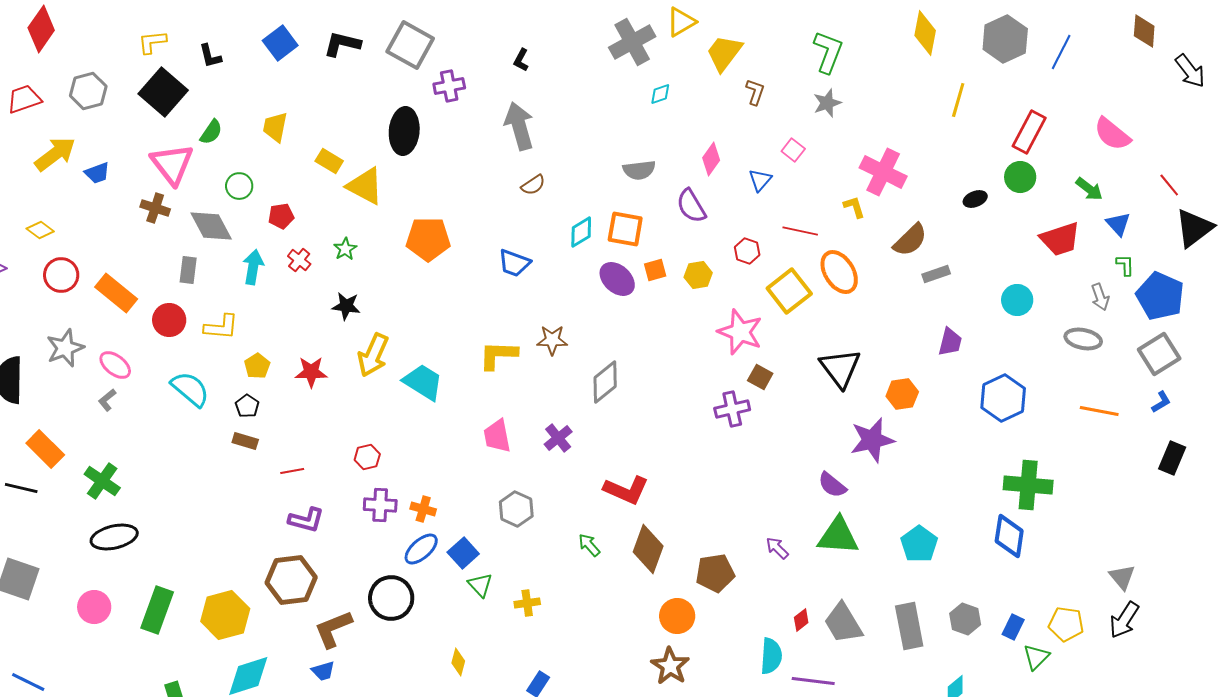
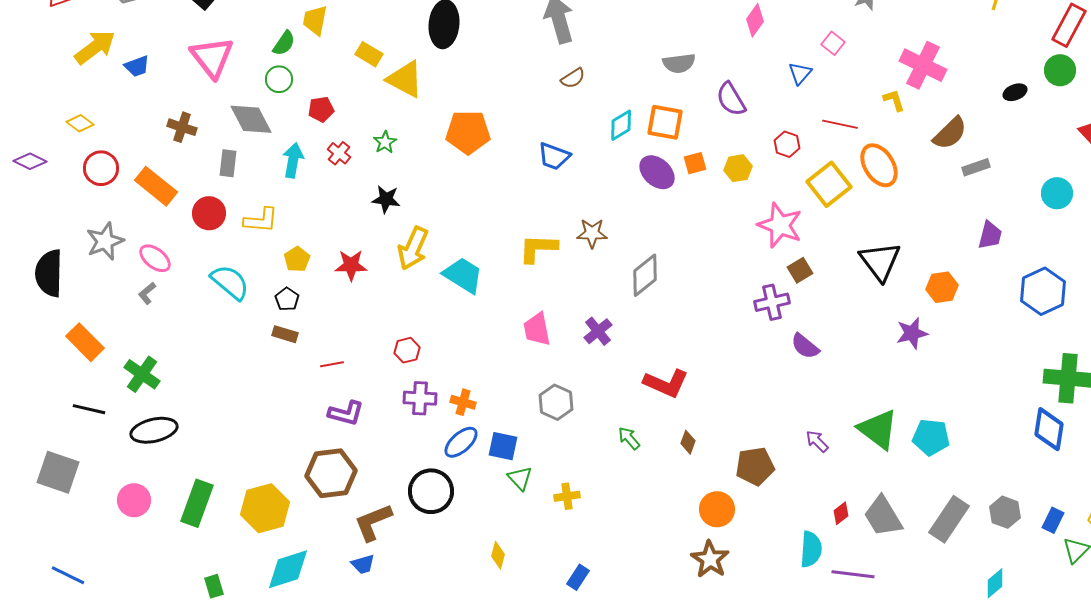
green semicircle: (211, 132) -> (284, 43), moved
pink diamond: (711, 159) -> (755, 20), moved
brown cross: (155, 208) -> (182, 127), moved
brown square: (760, 377) -> (800, 270), turned 30
purple star: (872, 440) -> (912, 333), size x0.7
purple semicircle: (832, 485) -> (805, 346), moved
black line: (21, 488) -> (89, 409), moved
green triangle: (838, 536) -> (878, 429), turned 33
cyan pentagon: (919, 544) -> (931, 437), moved, turned -30
brown diamond: (648, 549) -> (688, 442), size x0.5
blue square: (463, 553) -> (503, 446), turned -36
gray rectangle: (909, 626) -> (949, 519), turned 45

